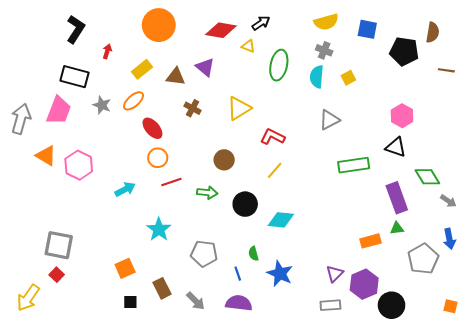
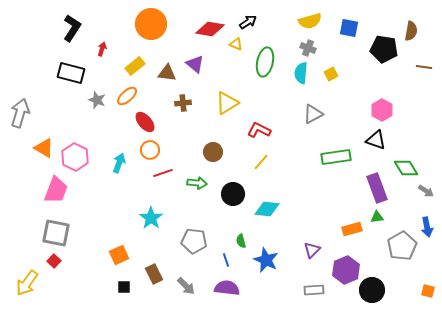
brown cross: (192, 108) -> (183, 103), turned -35
pink trapezoid: (59, 110) -> (56, 190), moved
cyan arrow: (125, 189) -> (119, 163), moved, turned -42
purple triangle: (335, 274) -> (312, 250), moved

